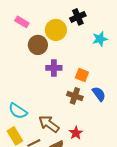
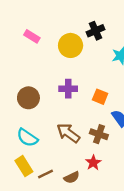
brown circle: (38, 45) -> (28, 98), moved
brown cross: (75, 96) -> (99, 134), moved
brown arrow: (49, 124) -> (68, 133), moved

